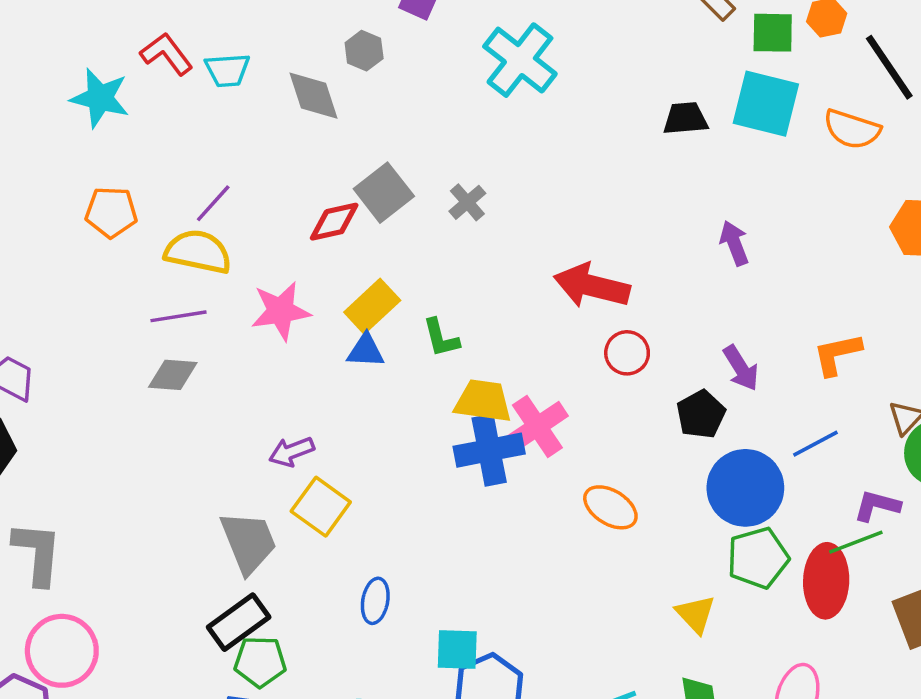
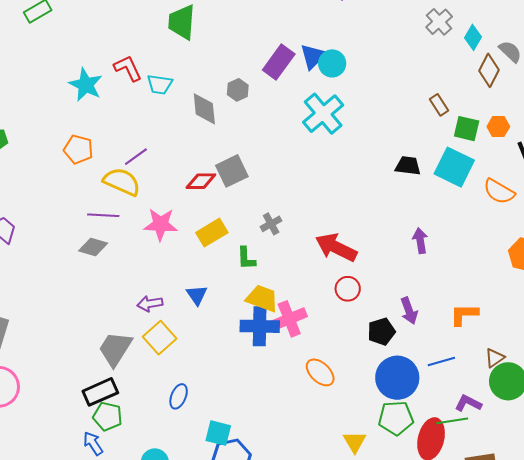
gray cross: (467, 202) -> (271, 224), moved
blue triangle: (366, 351) -> (197, 295), moved, turned 40
gray trapezoid: (249, 542) -> (115, 349), turned -138

